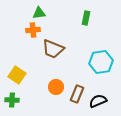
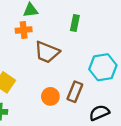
green rectangle: (86, 18) -> (75, 23), moved
brown rectangle: (77, 94) -> (75, 92), moved

